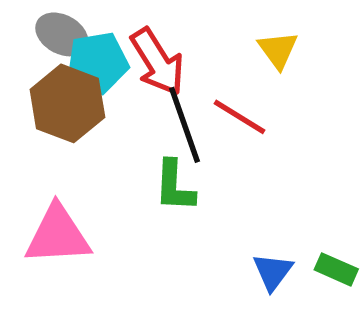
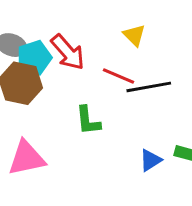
black line: (184, 125) -> (149, 87), moved, turned -72
blue triangle: (273, 272) -> (150, 160), turned 30

